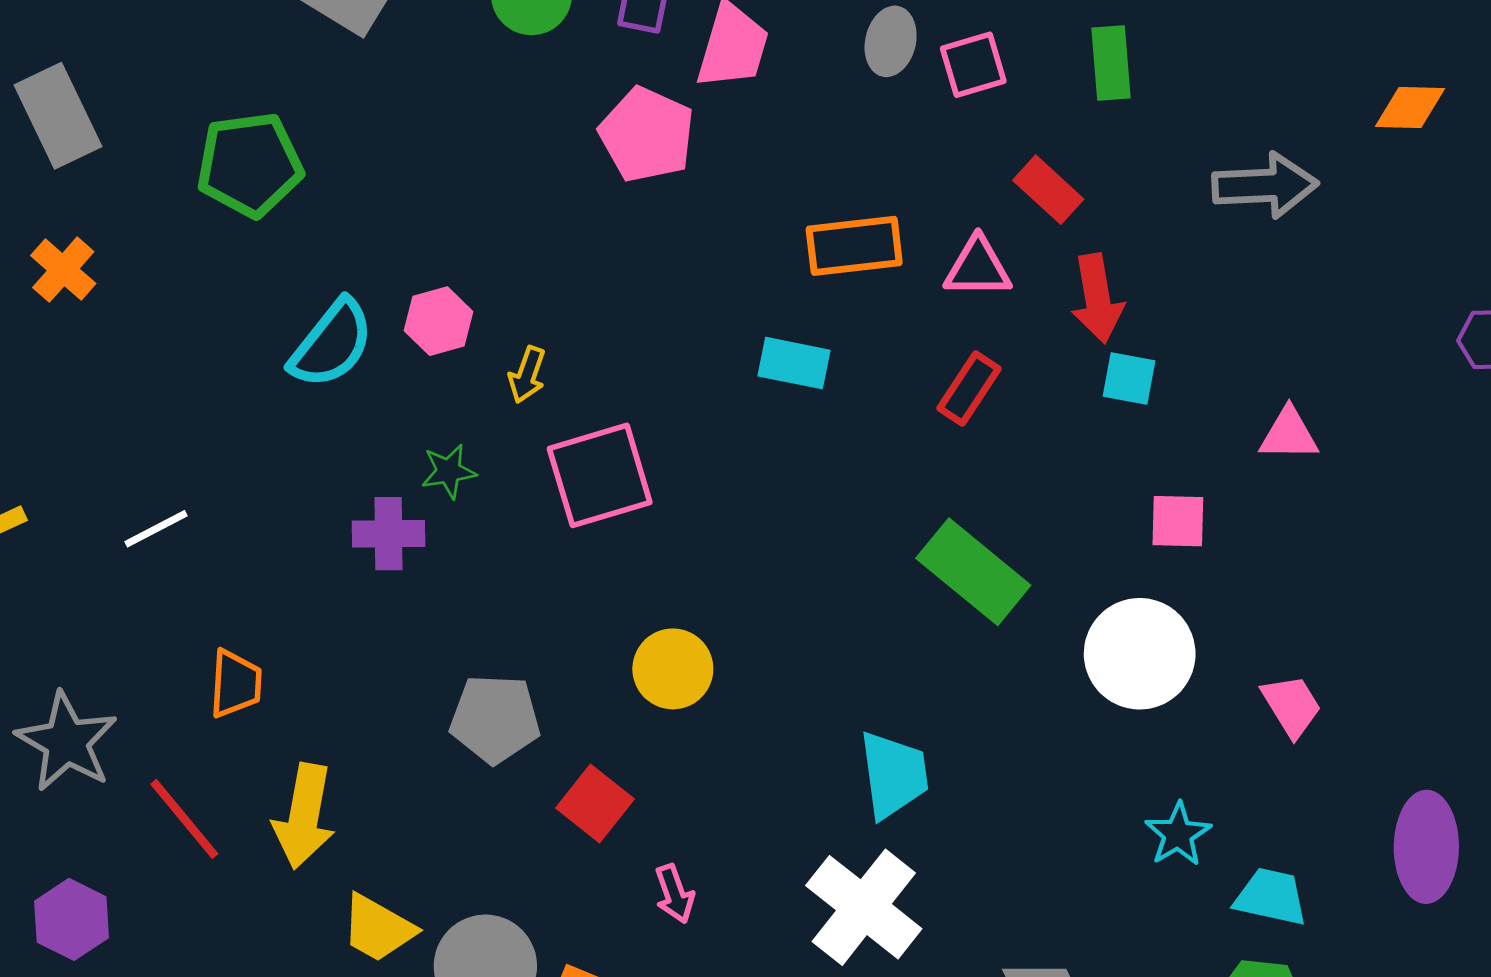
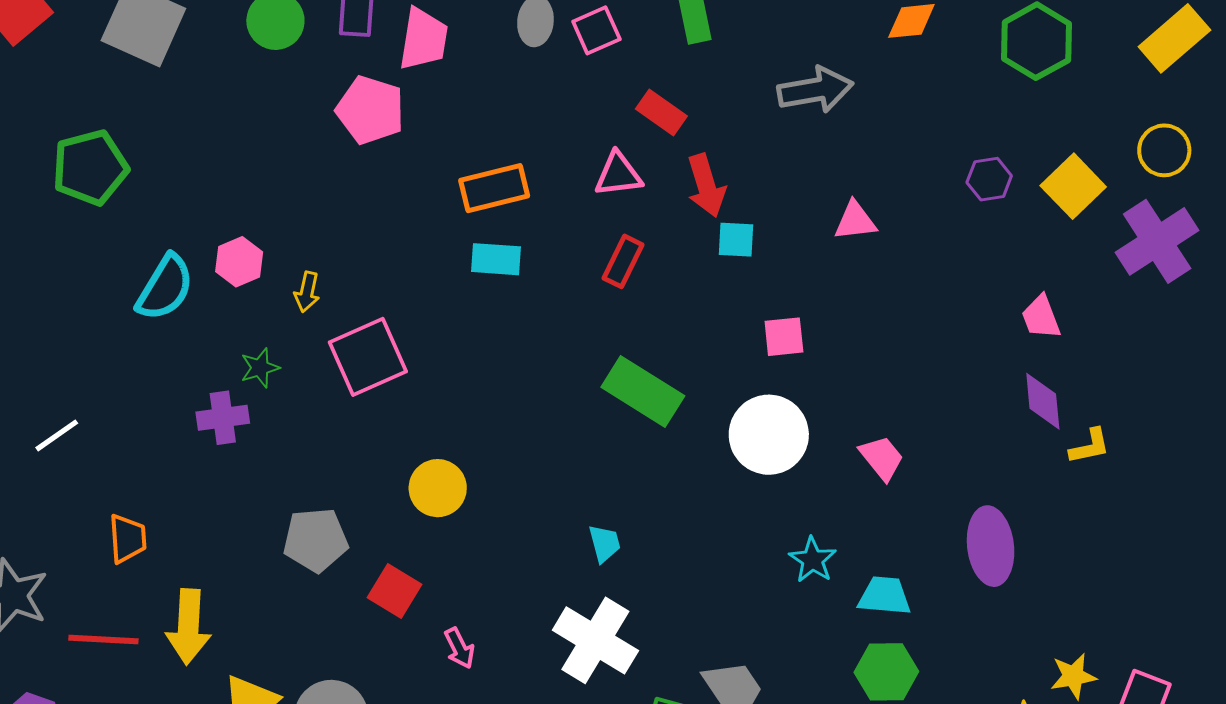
orange rectangle: (854, 246) -> (494, 188), moved
pink triangle: (1289, 434) -> (855, 221), moved
cyan trapezoid: (894, 775) -> (605, 543), size x0.6
red line: (184, 819) -> (103, 640), turned -40

